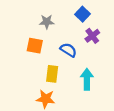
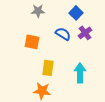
gray star: (47, 22) -> (38, 11), moved
blue semicircle: (68, 50) -> (63, 34), moved

